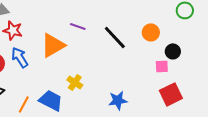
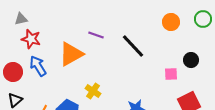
orange circle: (151, 32) -> (171, 22), moved
pink square: (162, 66) -> (171, 74), moved

